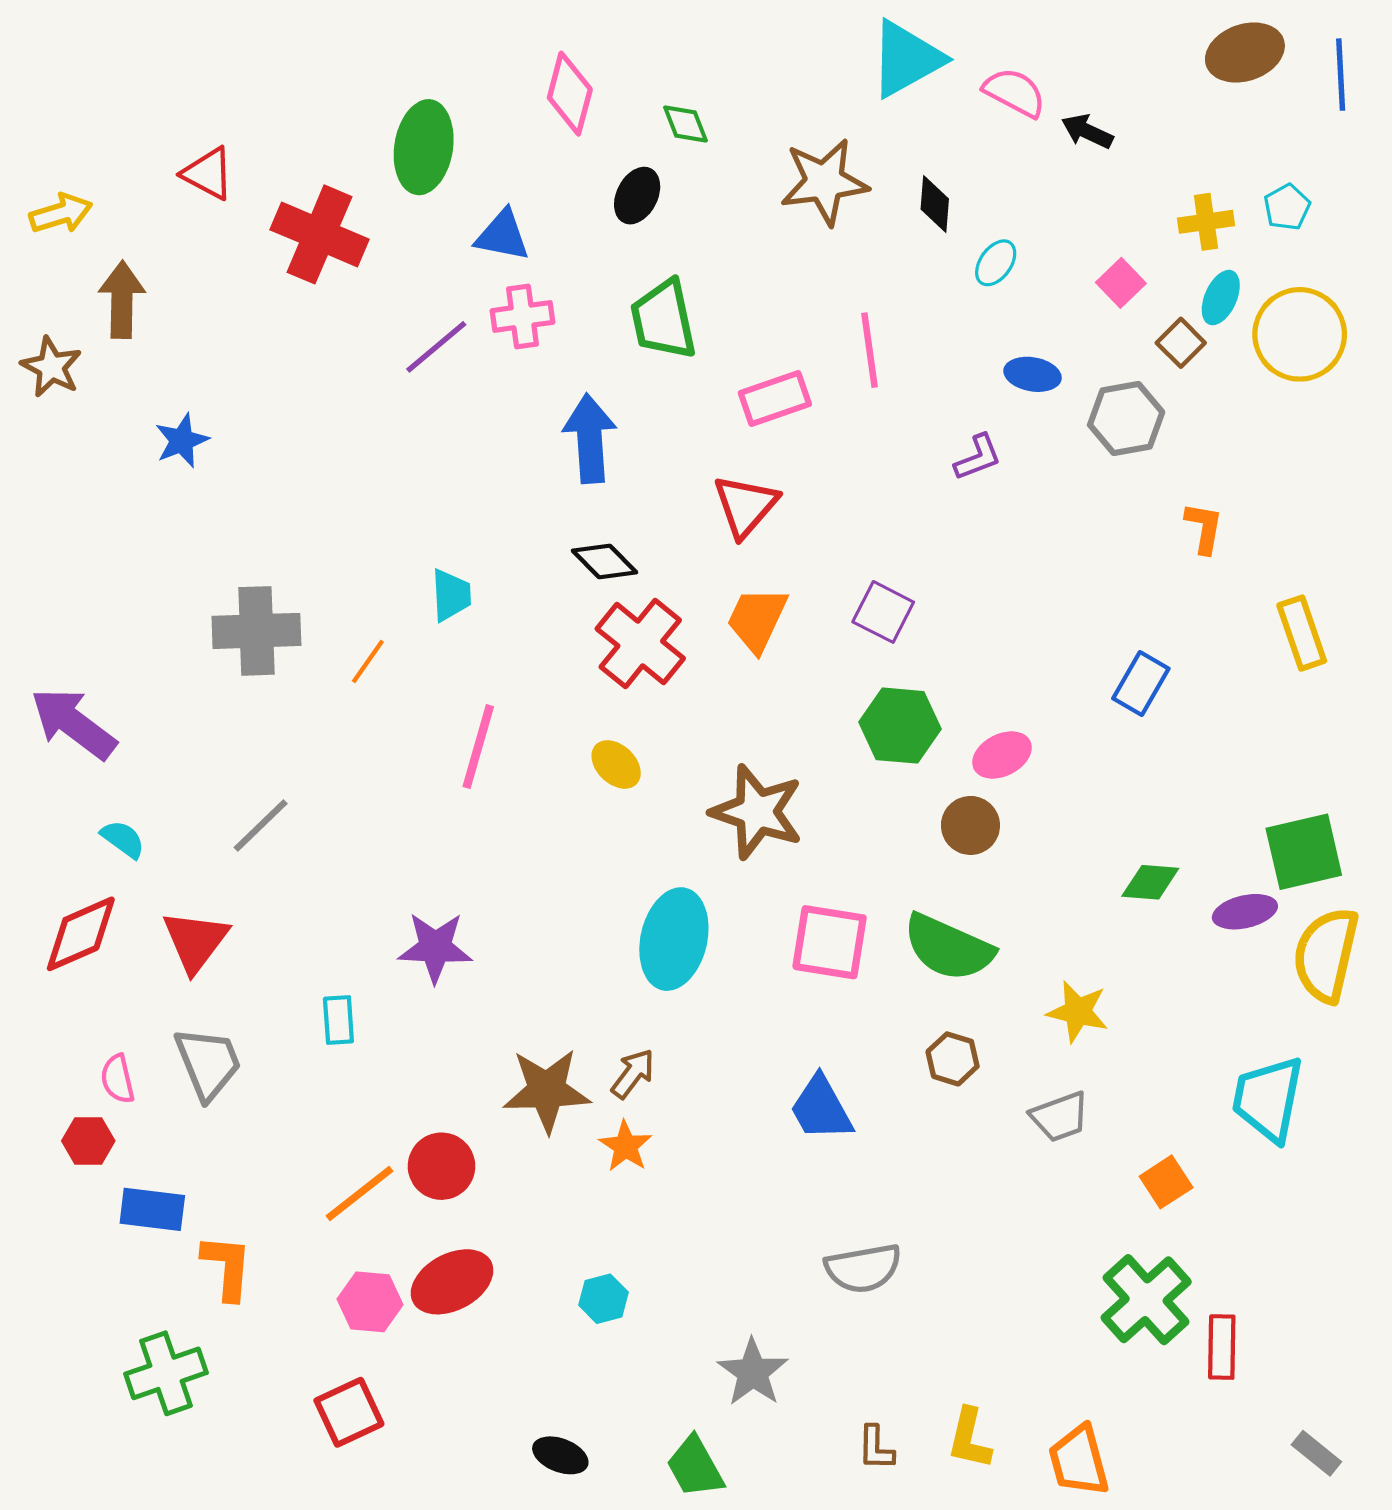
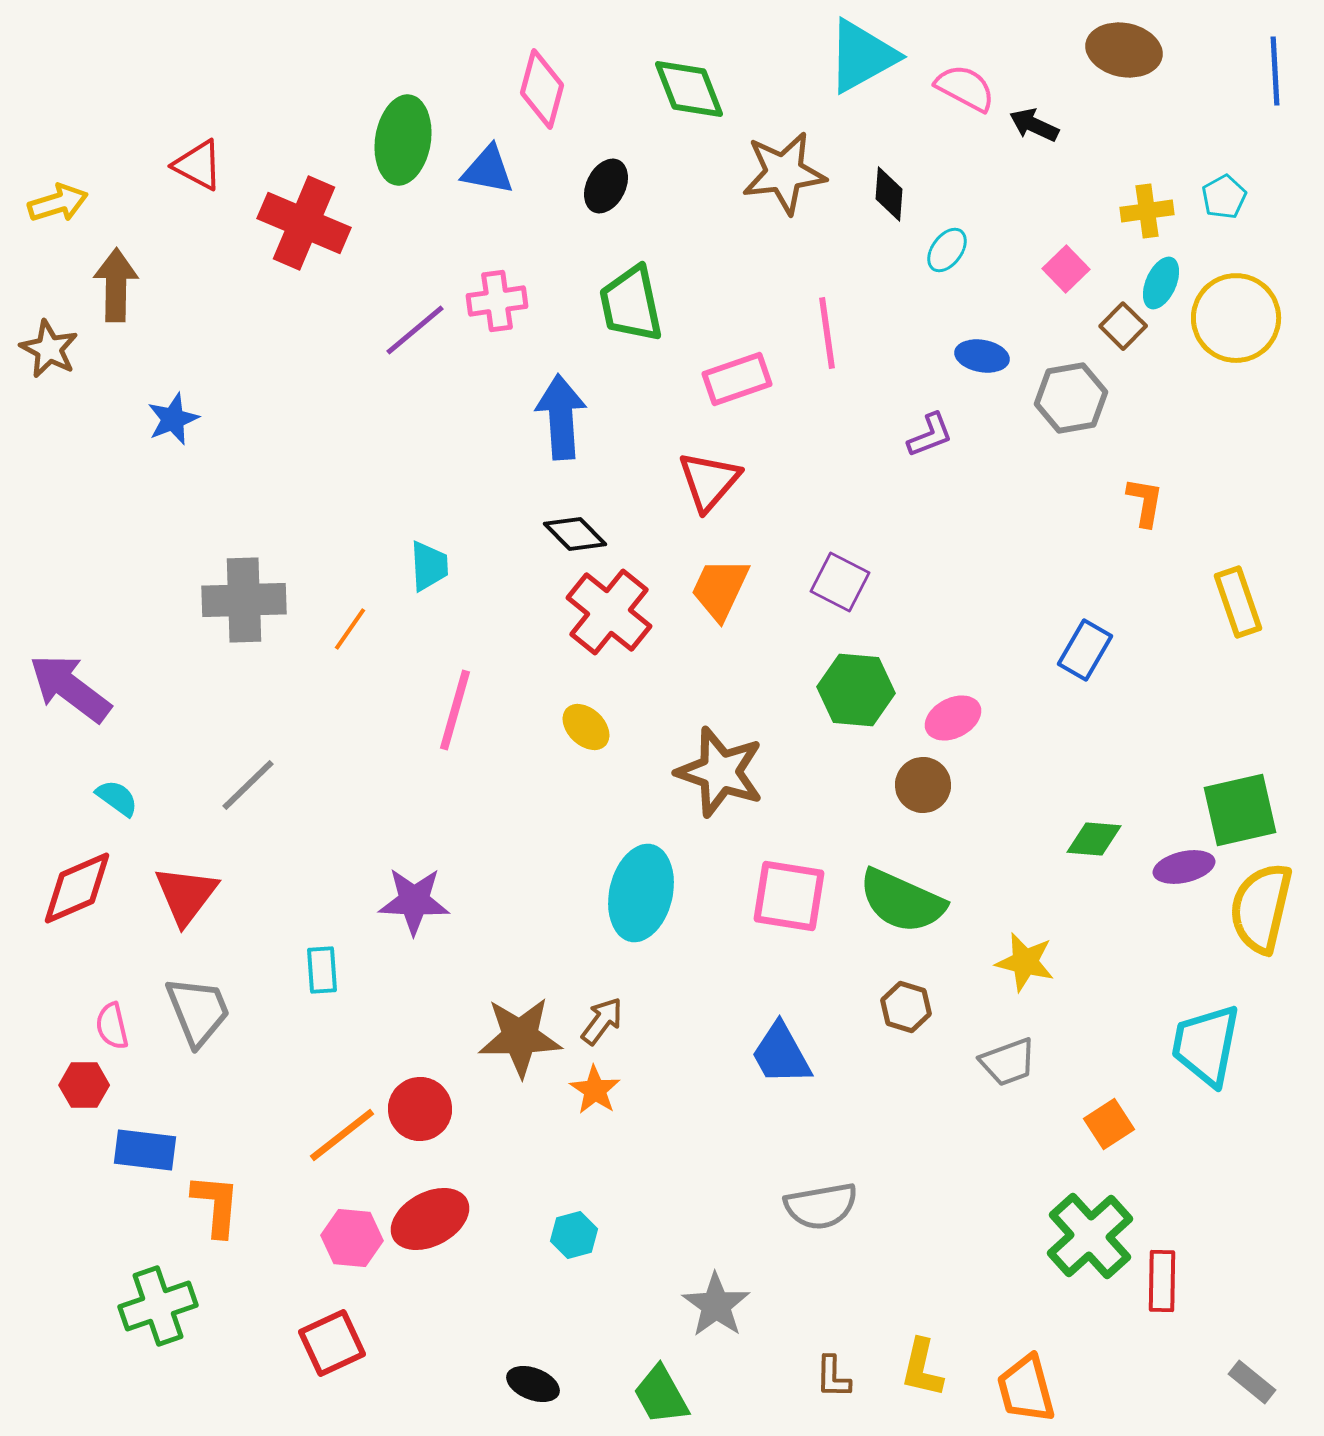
brown ellipse: (1245, 53) -> (1124, 50), moved, turned 30
green diamond: (685, 124) -> (689, 89), moved, size x1.6
blue triangle: (503, 236) -> (488, 170), moved

